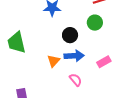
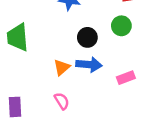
pink semicircle: (76, 80) -> (62, 101), moved

